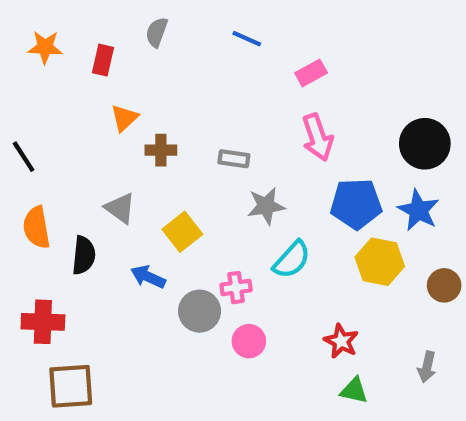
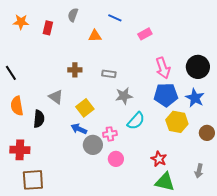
orange triangle: (124, 118) -> (95, 36), moved, turned 40
pink arrow: (318, 137) -> (163, 68), moved
blue arrow: (148, 277) -> (79, 129), moved
green triangle: (354, 390) -> (165, 182), size x1.5

